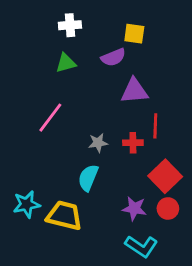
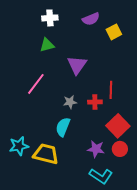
yellow square: (134, 34) -> (114, 32), moved, turned -35
purple semicircle: (113, 57) -> (91, 19), moved
purple triangle: (134, 91) -> (77, 65), moved, turned -50

